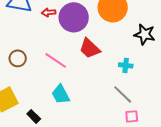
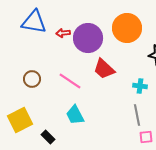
gray line: (123, 94) -> (137, 115), turned 35

